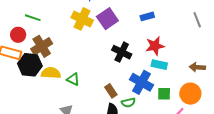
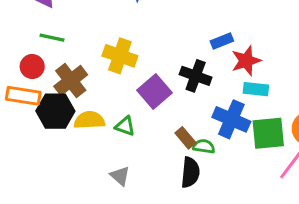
blue rectangle: (147, 16) -> (222, 41), moved
yellow cross: (82, 19) -> (120, 56), moved
purple square: (107, 19) -> (154, 91), moved
green square: (164, 94) -> (268, 133), size x1.6
green semicircle: (128, 103) -> (204, 146), moved, turned -152

